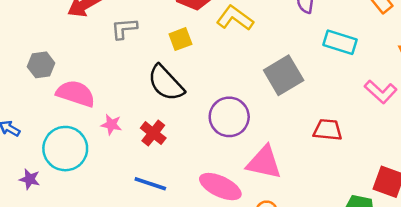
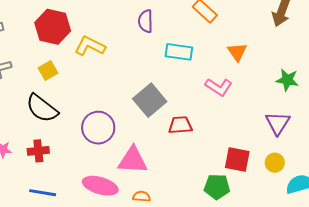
gray square: (284, 75) -> (150, 100), moved
red cross: (153, 133) -> (38, 151), turned -35

